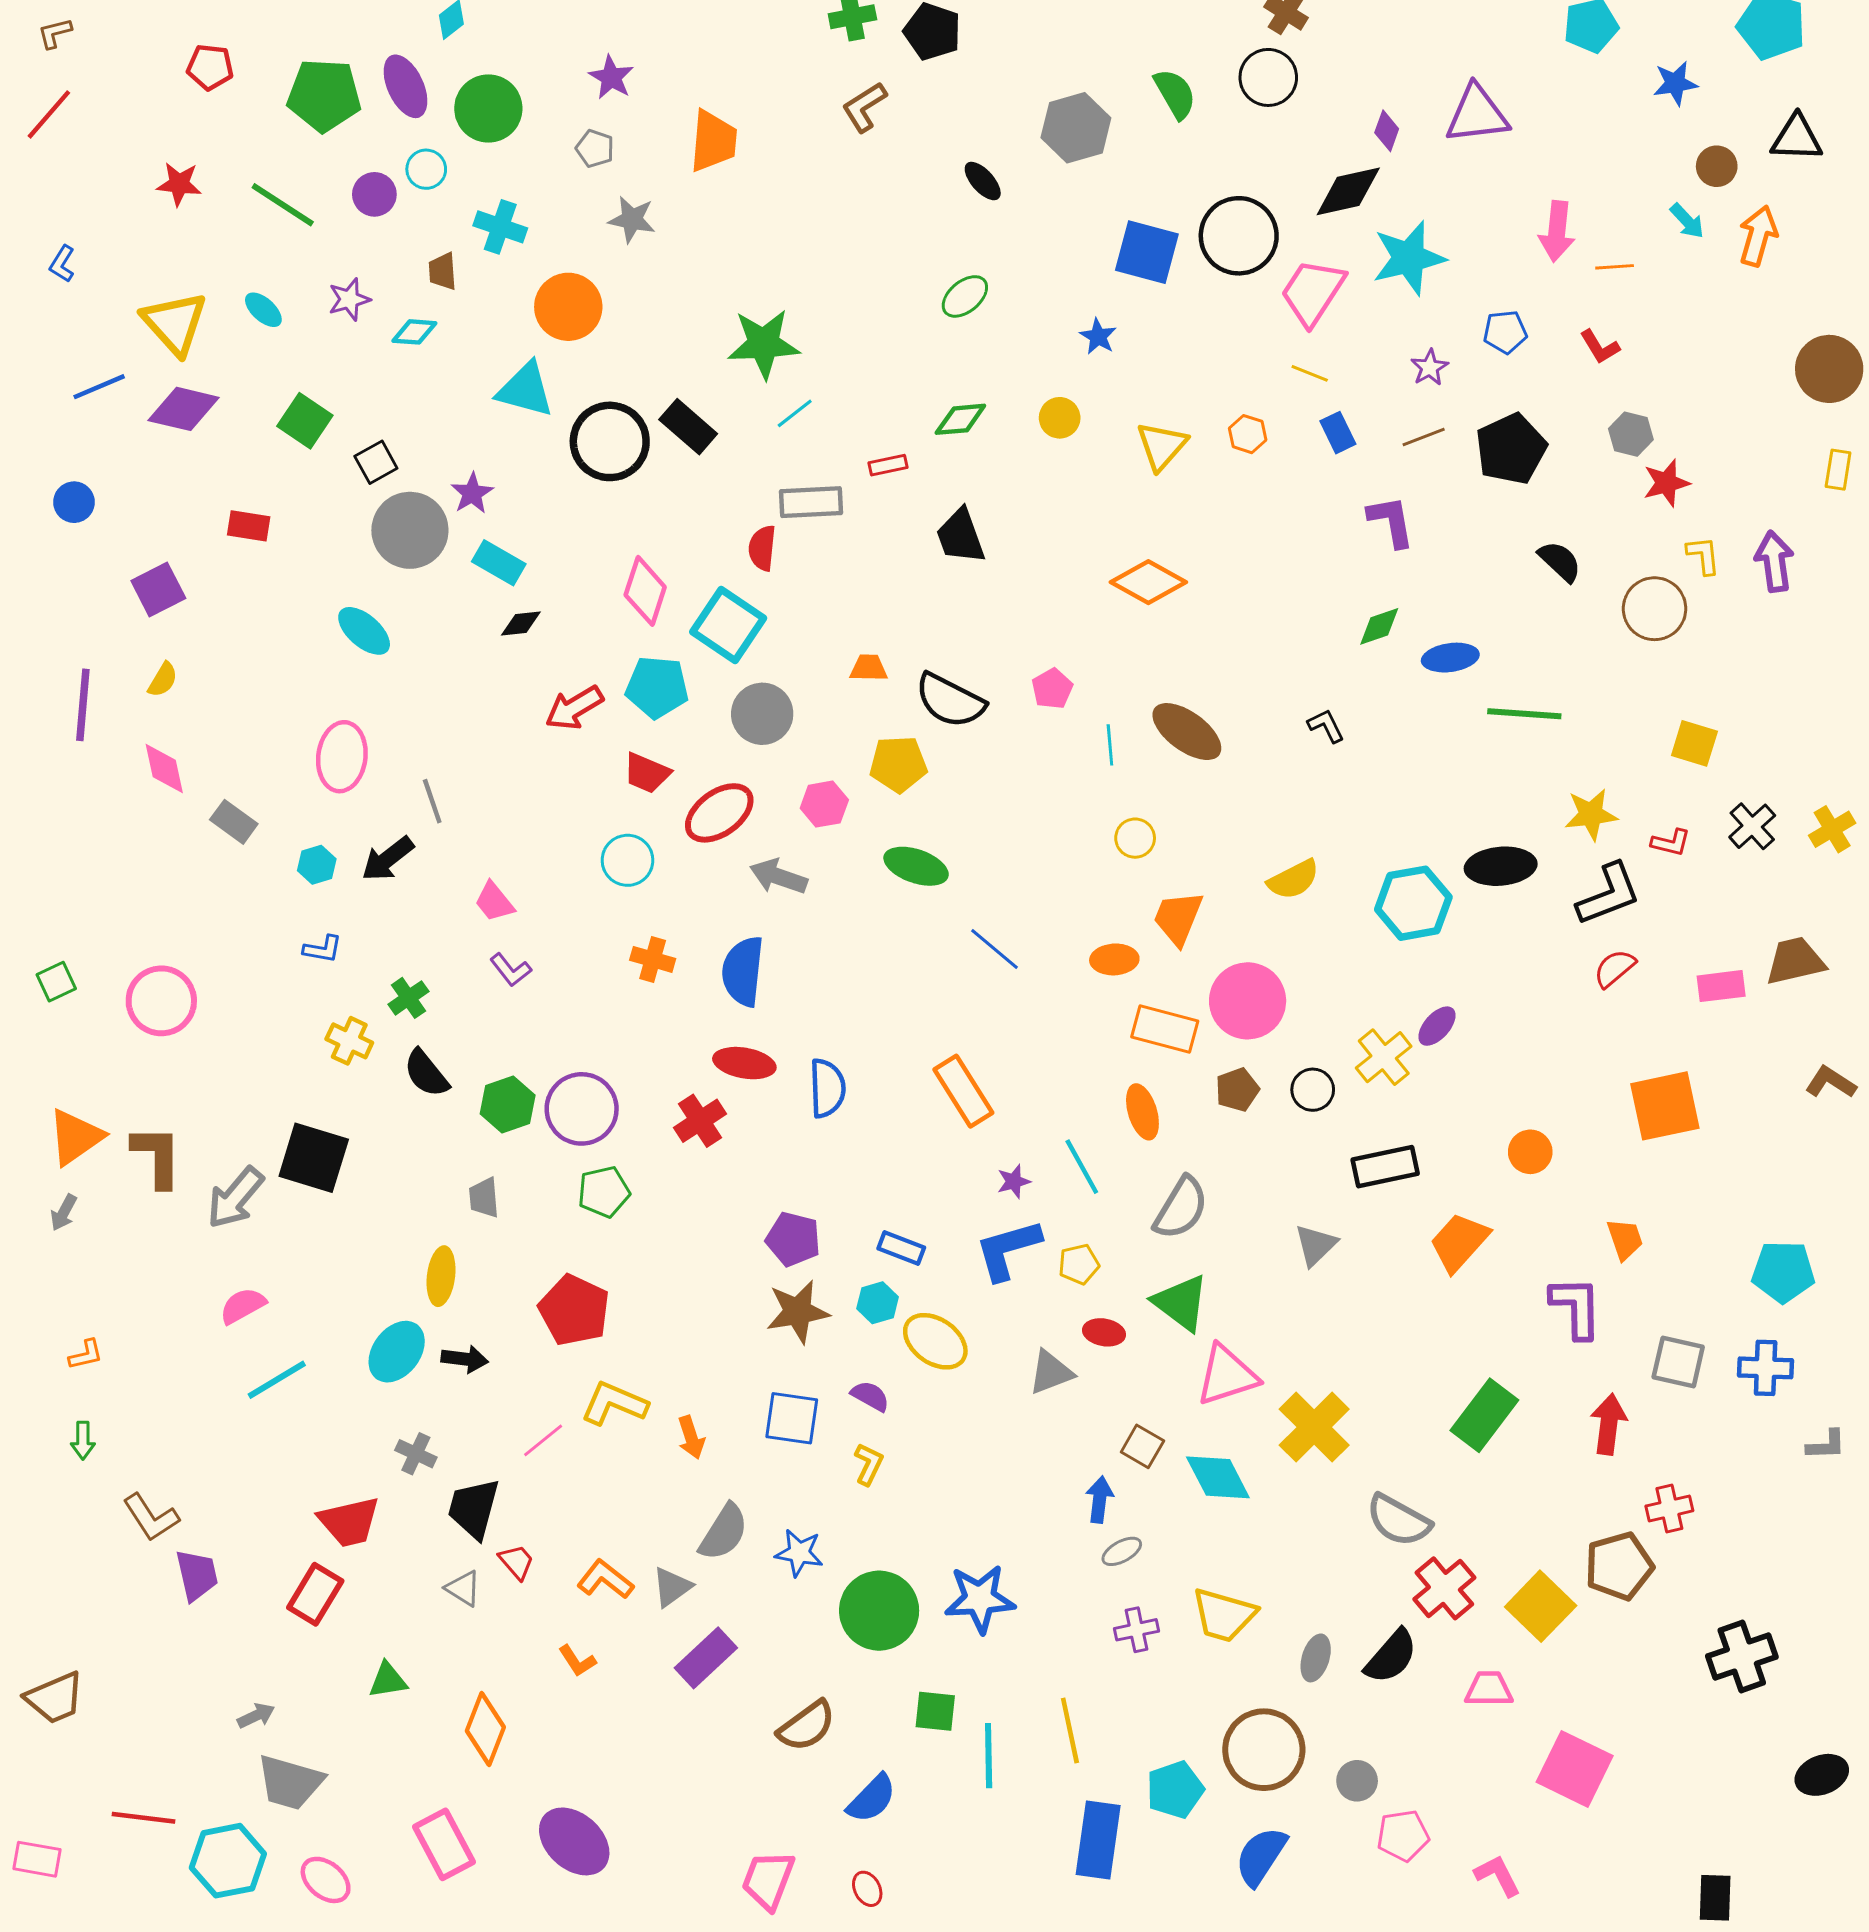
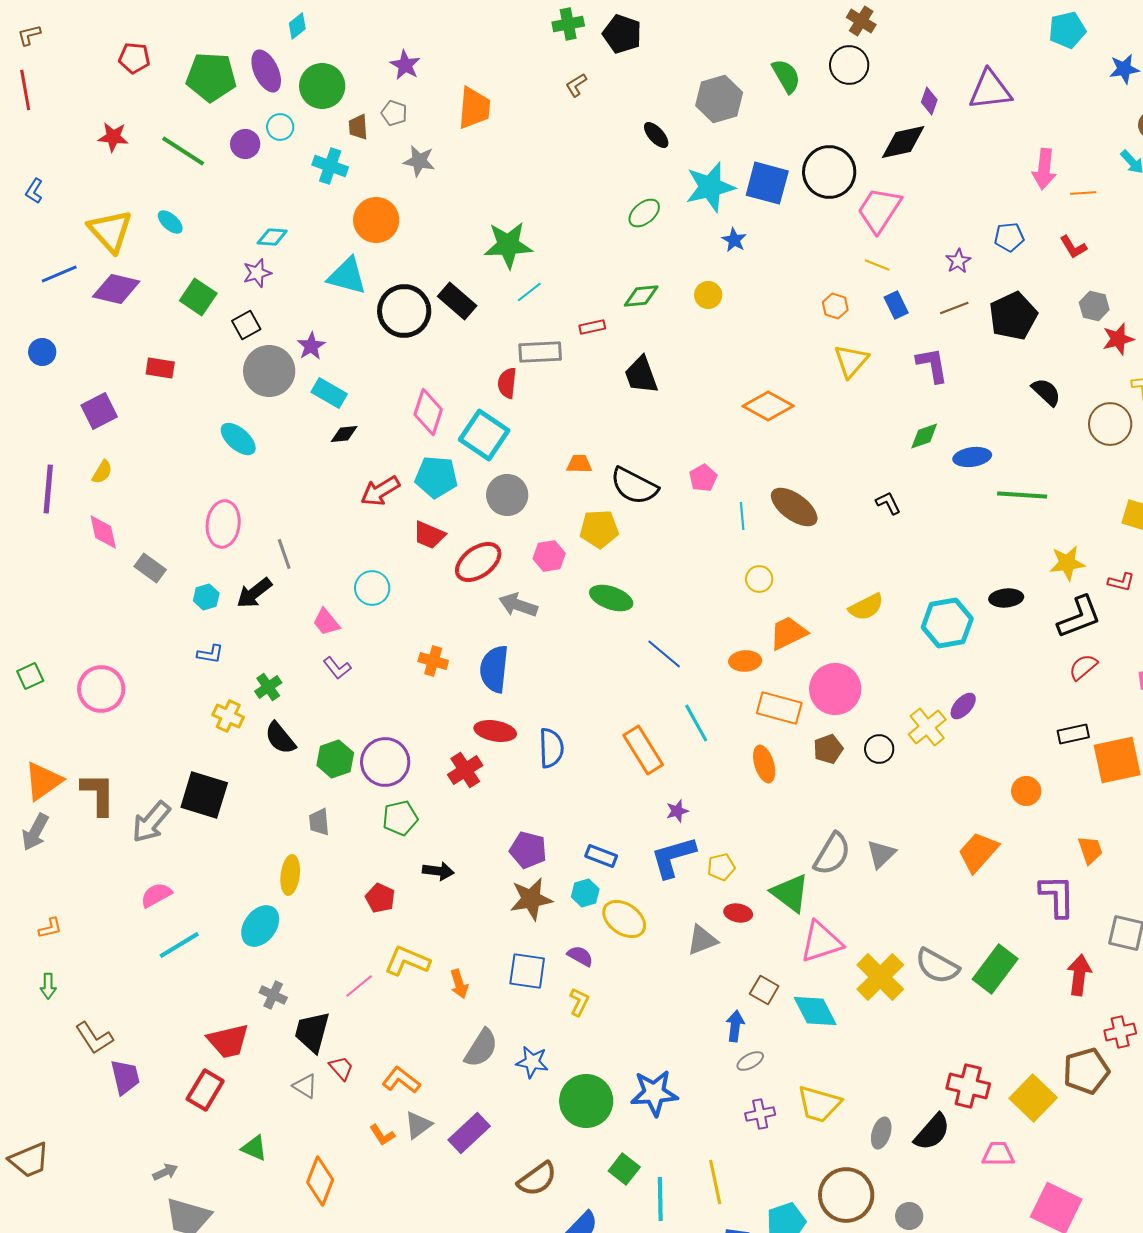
brown L-shape: (864, 107) -> (576, 85), size x0.7
red line: (49, 114) -> (25, 90), turned -51
cyan star: (1409, 258) -> (710, 187), moved
brown trapezoid: (442, 271) -> (358, 127), moved
purple star: (349, 299) -> (257, 273), moved
yellow triangle: (1162, 446) -> (851, 361), moved
cyan circle: (627, 860) -> (372, 588), moved
black ellipse: (1501, 866) -> (1006, 598), size x0.7
orange trapezoid: (1178, 918) -> (788, 633), turned 42
cyan line: (1082, 1167) -> (696, 723), moved
black rectangle: (1385, 1167) -> (1073, 734), moved, size x0.7
gray semicircle: (1181, 1208) -> (832, 854), moved
gray arrow: (64, 1213) -> (35, 832), size x1.5
red pentagon: (574, 1310) -> (380, 898), size x0.6
black arrow: (465, 1359) -> (438, 871), moved
gray semicircle: (1399, 1520) -> (937, 966), moved
gray triangle: (672, 1587) -> (418, 1125), moved
red cross: (1444, 1588) -> (968, 1086), turned -36
green triangle: (388, 1680) -> (254, 1148), turned 32
green square: (935, 1711) -> (624, 1169), turned 32

